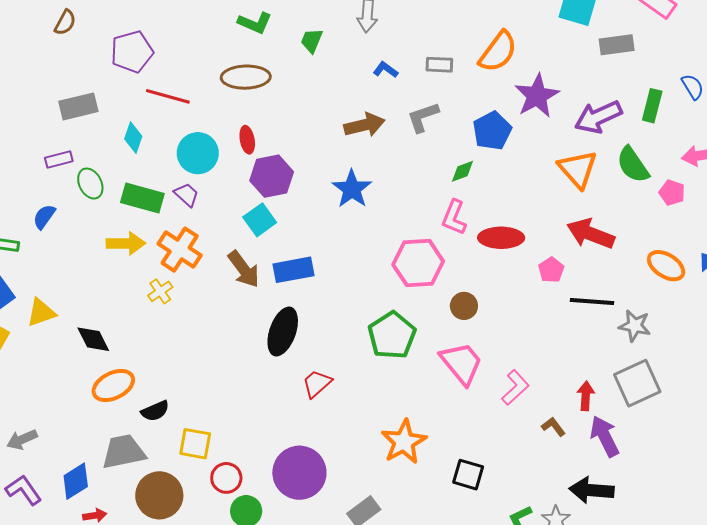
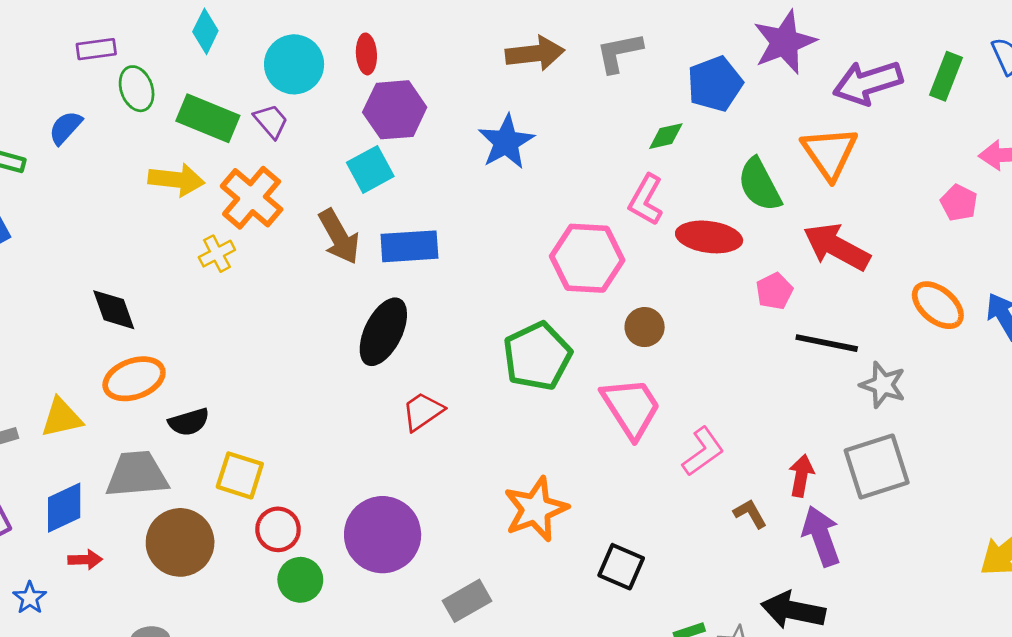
green semicircle: (633, 165) -> (760, 185), moved
yellow triangle: (41, 313) -> (62, 418), moved

